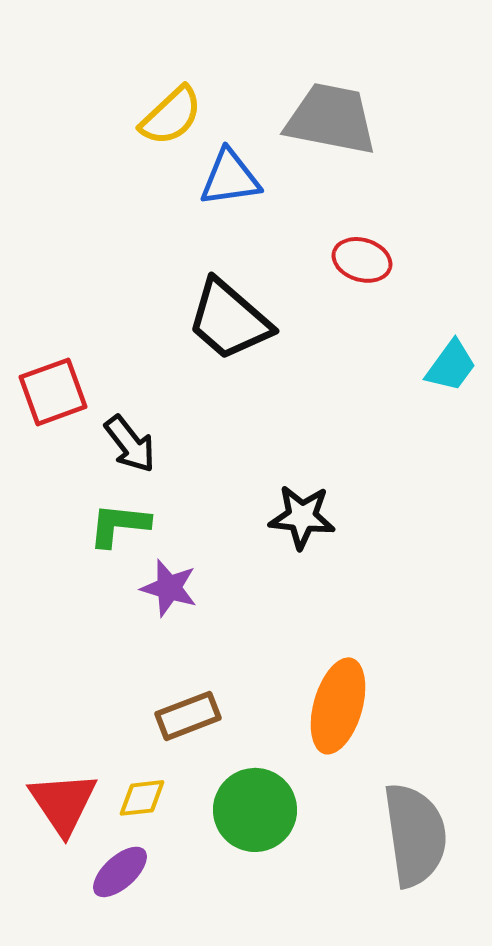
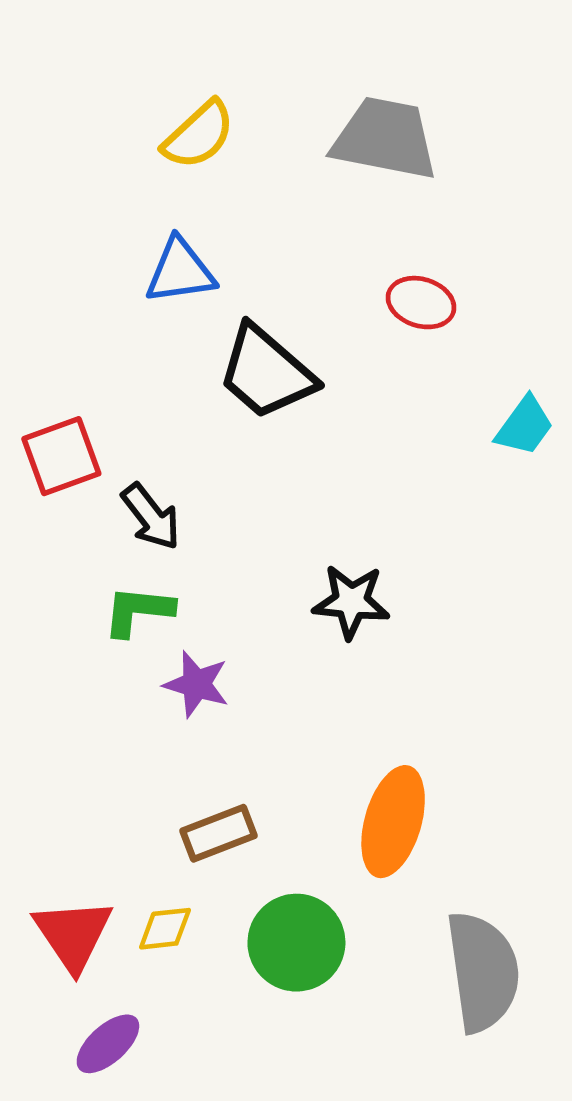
blue triangle: (230, 178) -> (180, 271), moved
purple ellipse: (120, 872) -> (108, 1044), moved

